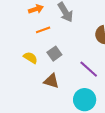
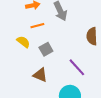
yellow semicircle: (30, 58) -> (23, 42), moved

